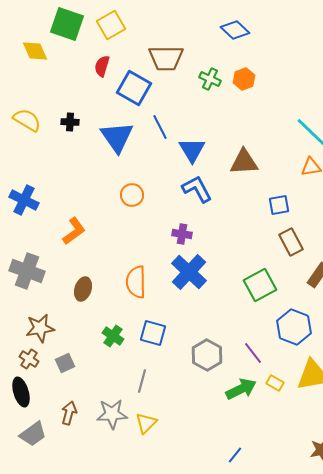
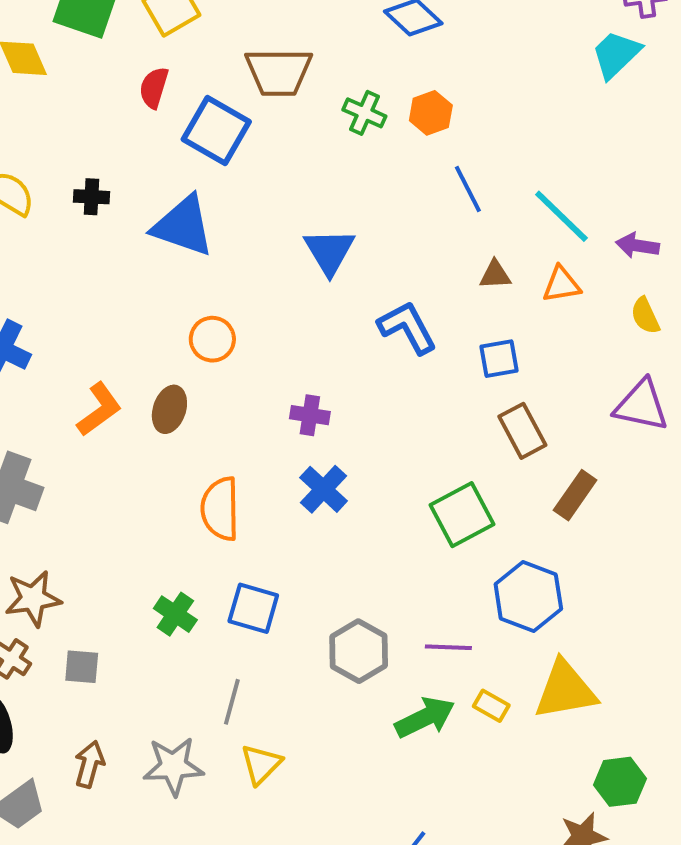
blue line: (160, 127) -> (468, 189), moved
blue triangle: (117, 137) -> (183, 226), turned -36
brown triangle: (244, 162) -> (495, 275), moved, size x0.6
blue L-shape: (197, 189) -> (407, 327), moved
blue cross: (189, 272) -> (324, 489), size x0.7
brown ellipse: (83, 289) -> (169, 409), moved
purple line: (253, 353) -> (448, 647), turned -50
gray square: (65, 363) -> (82, 667), turned 30
yellow triangle: (146, 423) -> (261, 764), moved

